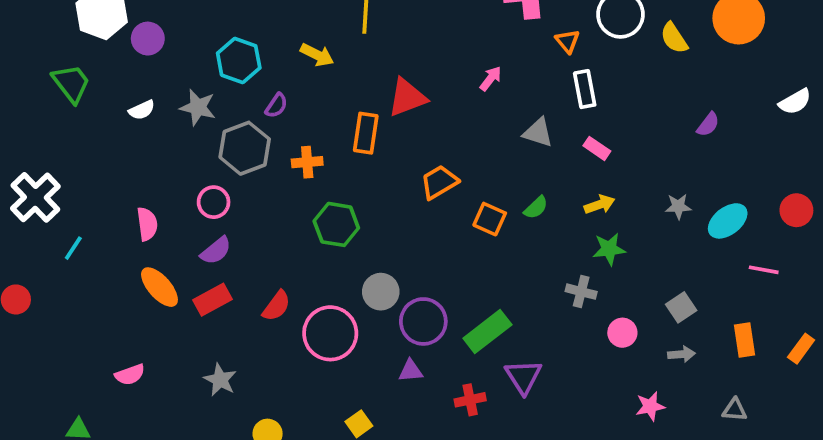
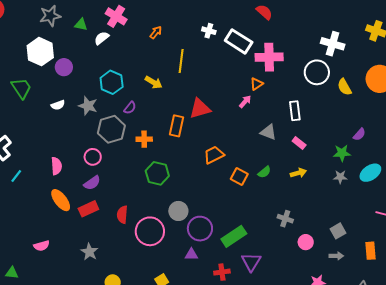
orange triangle: (567, 41) -> (257, 84), moved, turned 32
cyan ellipse: (728, 221) -> (370, 173), moved
green star: (609, 249) -> (342, 153), moved
red semicircle: (277, 306) -> (122, 215), turned 144

